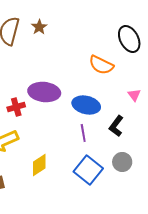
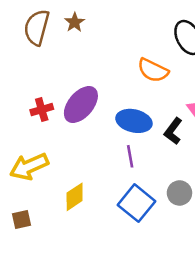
purple ellipse: (44, 92) -> (81, 105), turned -56
red cross: (16, 107) -> (42, 110), moved
black L-shape: (116, 126) -> (173, 131), moved

